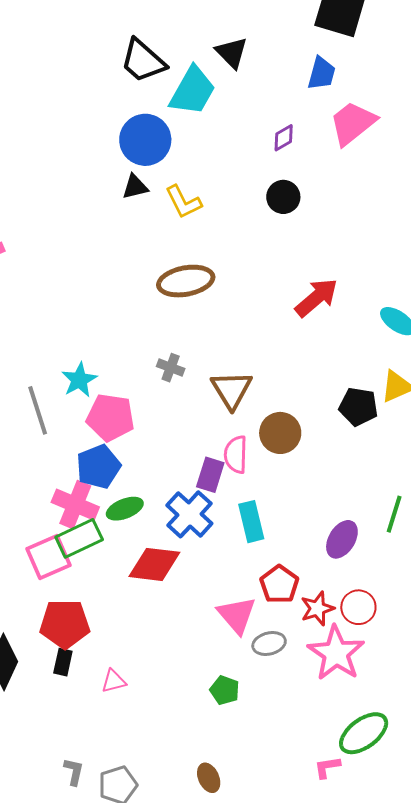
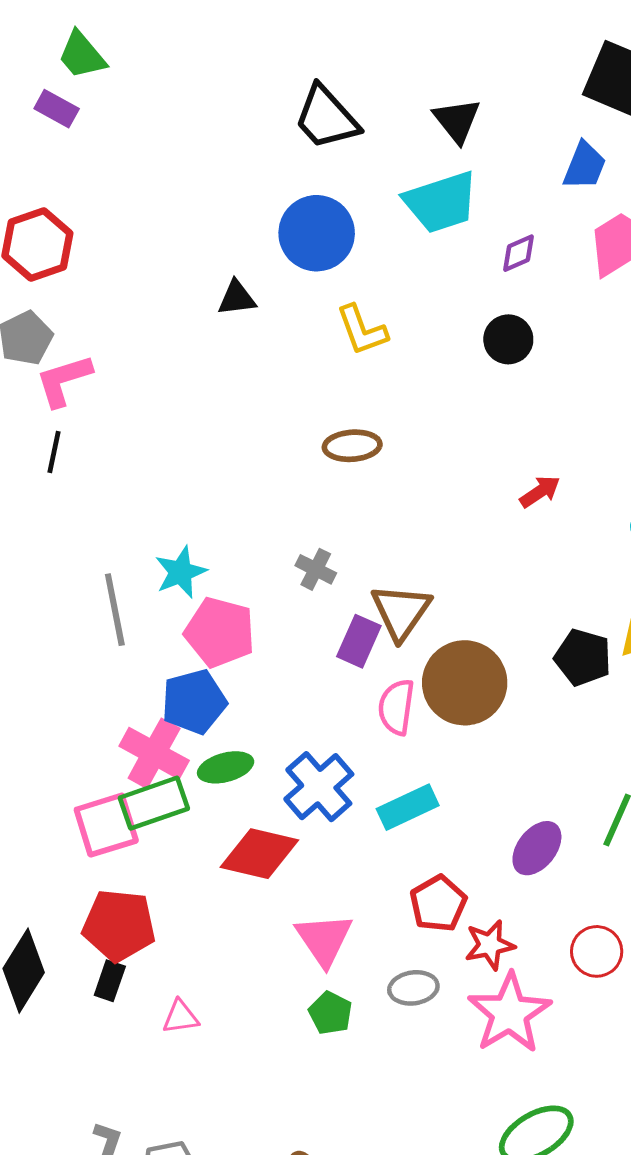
cyan trapezoid: (193, 91) -> (441, 202), moved, turned 36
black triangle: (135, 187) -> (237, 298), moved
brown ellipse: (186, 281) -> (352, 446), size x0.7
red arrow: (316, 298) -> (540, 492), size x0.6
brown circle: (280, 433) -> (465, 683), size x1.4
purple rectangle: (210, 475) -> (359, 641), moved
cyan rectangle: (251, 522) -> (408, 807), turned 72
red circle: (358, 607) -> (597, 951), moved
pink triangle: (237, 615) -> (324, 939), moved
green pentagon: (225, 690) -> (330, 1013), moved

